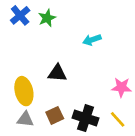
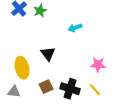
black triangle: (57, 73) -> (48, 54), turned 49
gray triangle: (25, 119) -> (14, 92), moved

